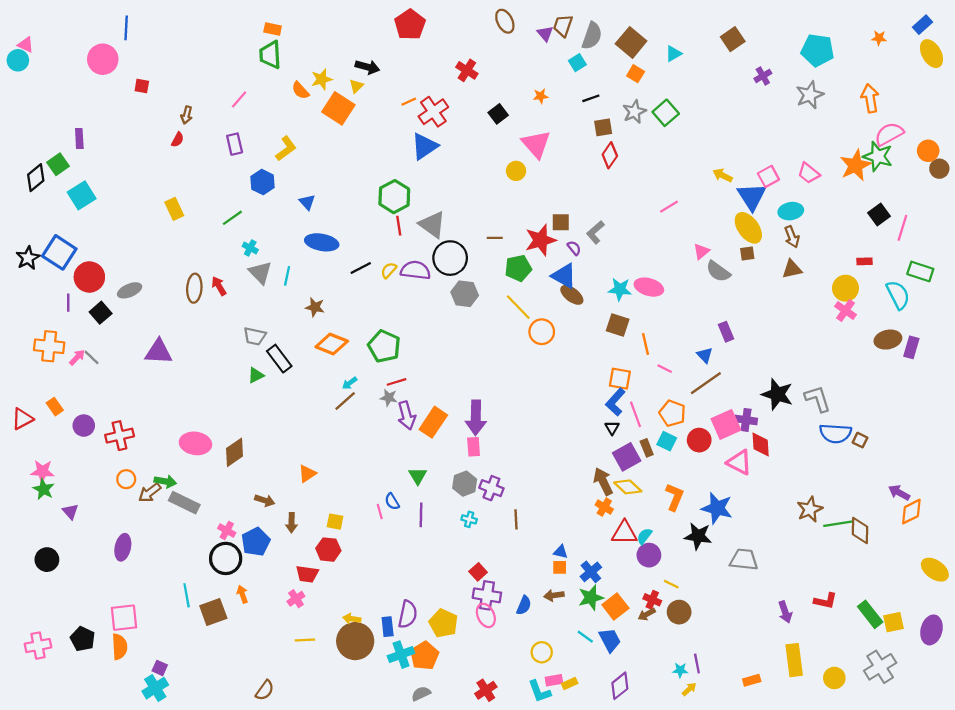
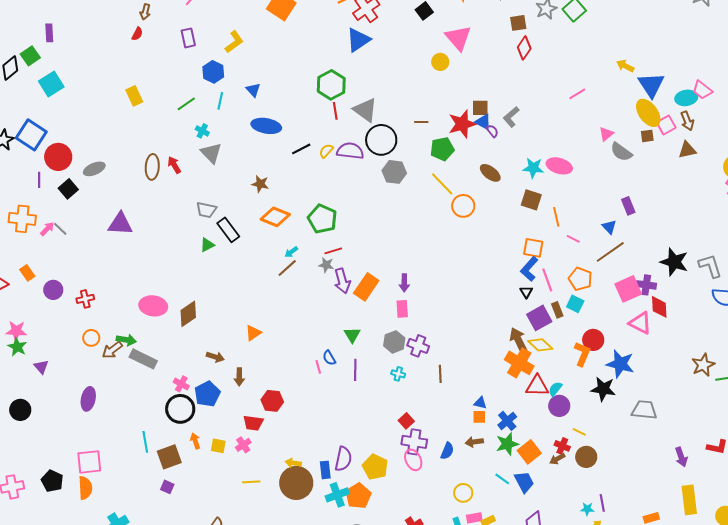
pink trapezoid: (809, 173) -> (702, 90), moved
pink square: (768, 176) -> (666, 125), moved
cyan line: (287, 276) -> (220, 101), moved
blue triangle: (564, 276) -> (483, 122), moved, size x0.7
purple arrow: (476, 418) -> (404, 283), size x0.6
red cross: (120, 436) -> (85, 299), size x0.7
red circle: (699, 440) -> (593, 340), moved
orange cross: (604, 507) -> (519, 363), size x1.8
yellow square: (335, 522) -> (218, 446), moved
purple square: (160, 668) -> (167, 487), moved

